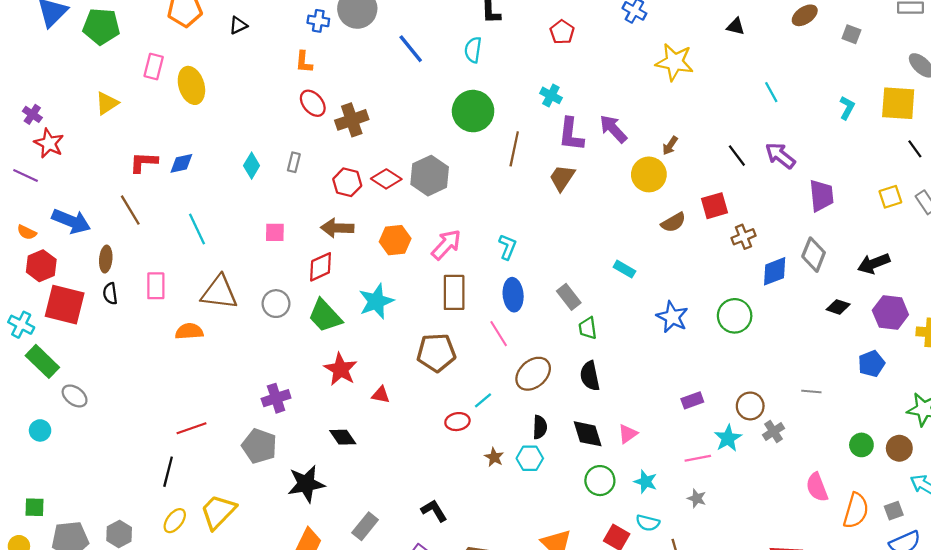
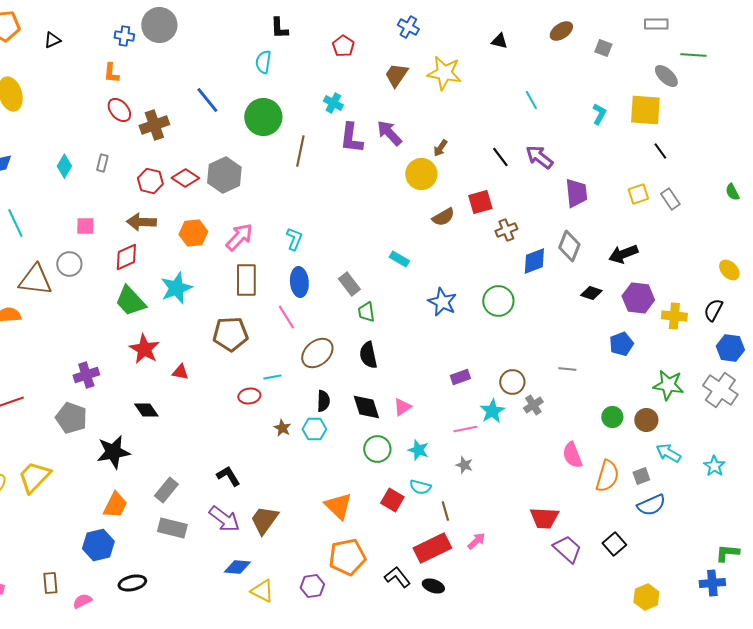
blue line: (411, 49) -> (207, 100), moved
brown trapezoid: (562, 178) -> (396, 75), moved
gray circle: (276, 304) -> (69, 264), moved
cyan line: (483, 400) -> (272, 377), turned 30

